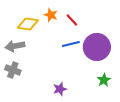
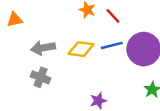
yellow diamond: (28, 24) -> (81, 49), moved

